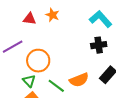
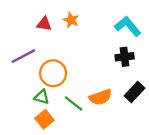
green triangle: (29, 81) -> (42, 97), turned -32

